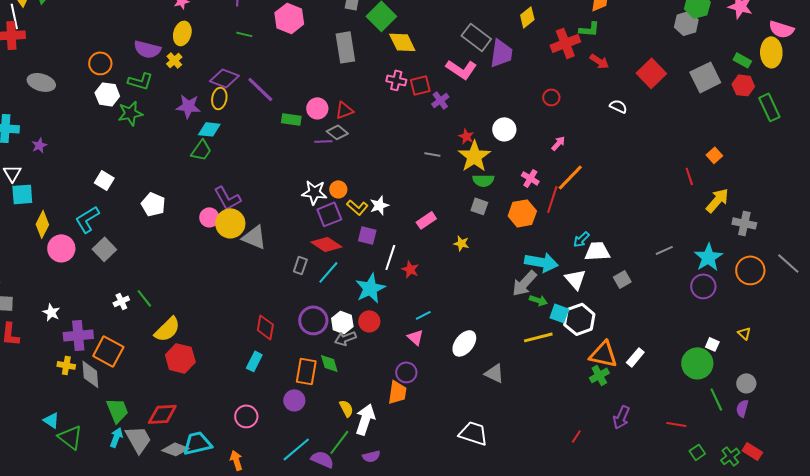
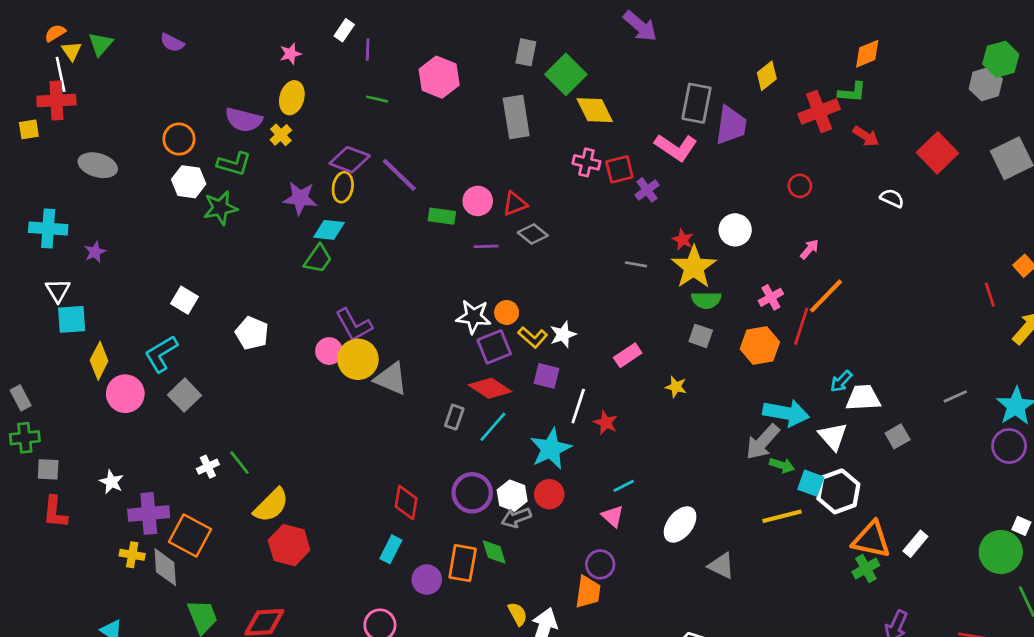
gray rectangle: (476, 37) -> (697, 103), turned 64
gray diamond: (337, 132) -> (533, 234), moved
pink cross: (530, 178) -> (771, 297), turned 30
purple circle: (294, 400) -> (427, 580), moved

